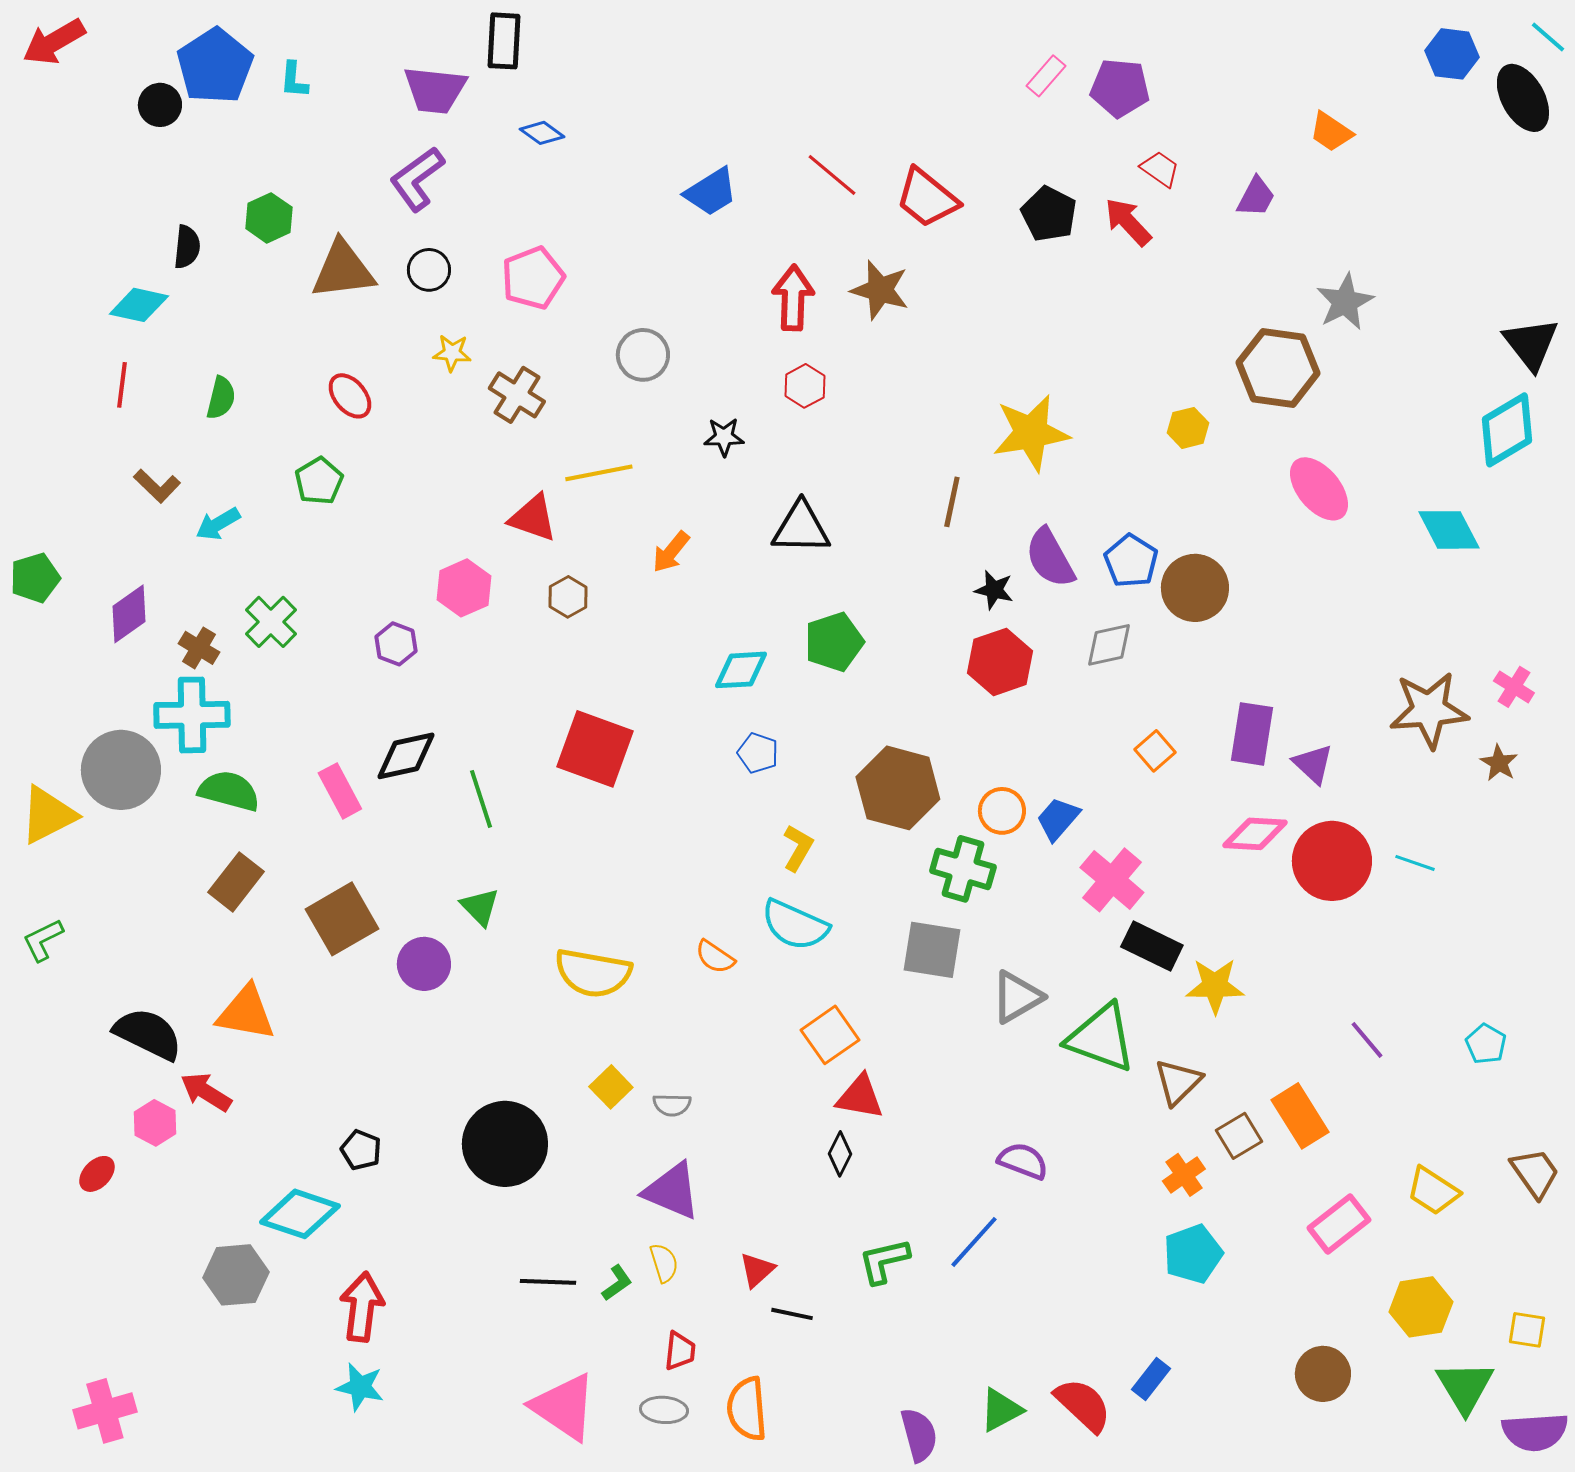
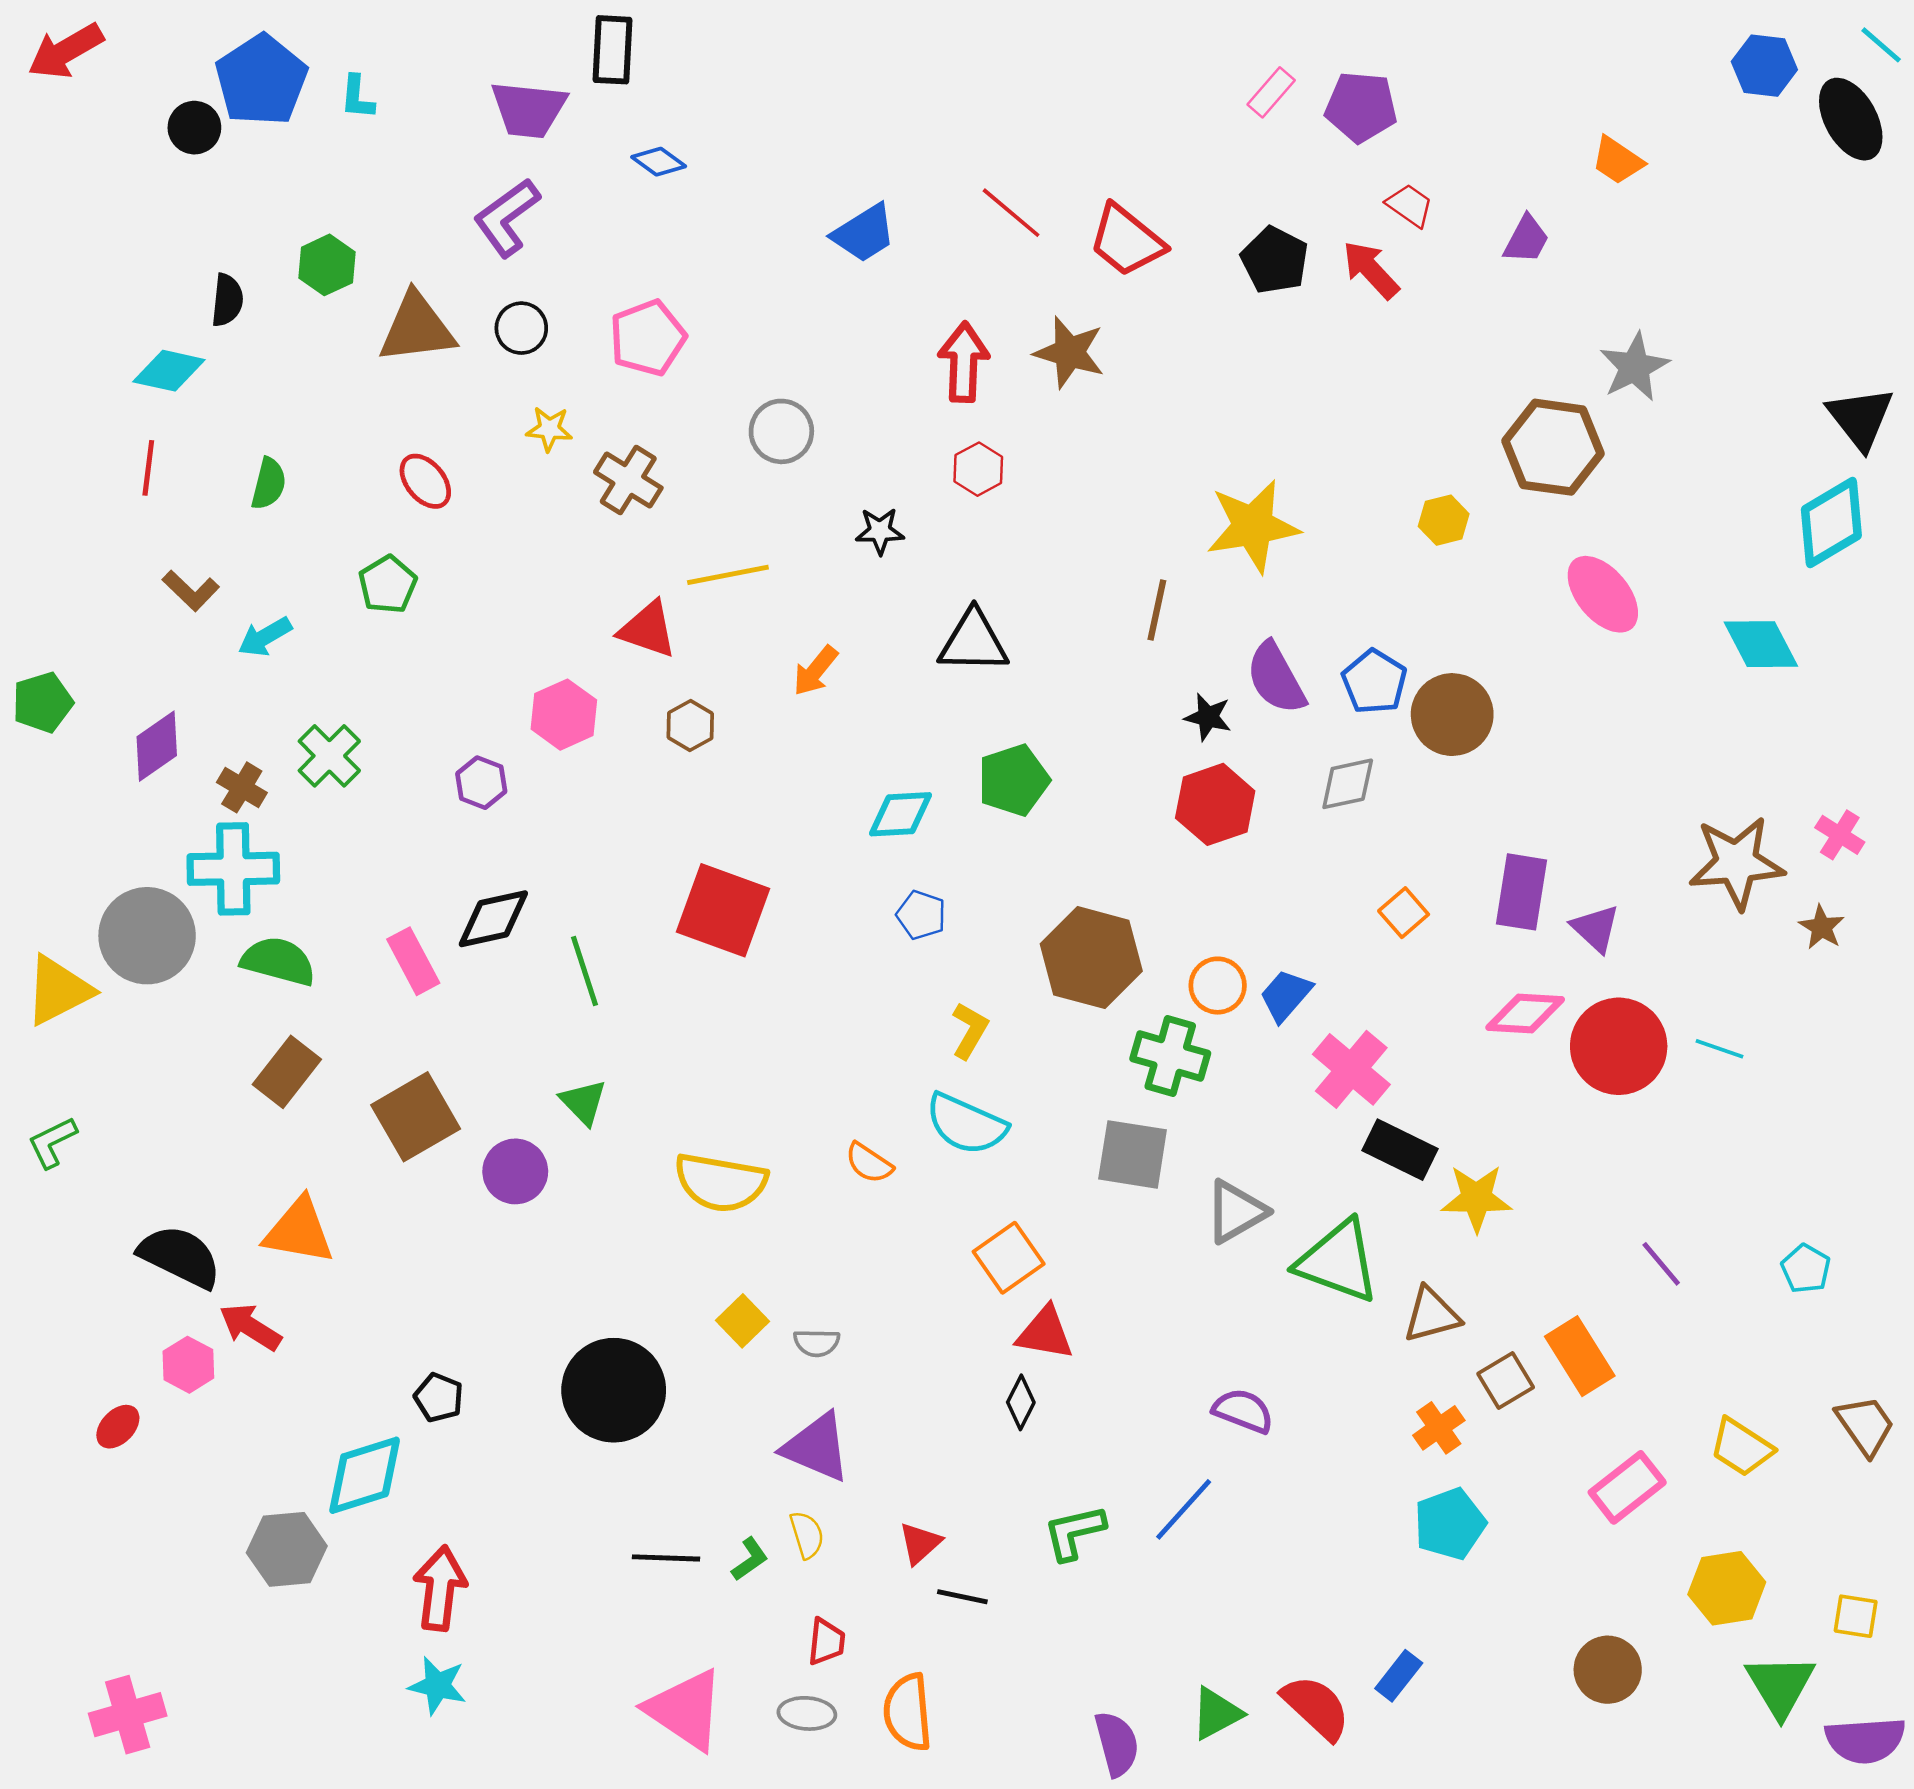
brown triangle: (1178, 1082) -> (1432, 1315), turned 30
cyan diamond: (300, 1214) -> (365, 1475), turned -36

